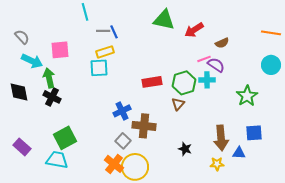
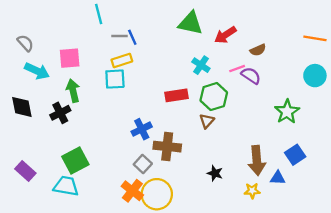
green arrow: (49, 78) -> (73, 91), moved
cyan cross: (207, 80) -> (201, 65), moved, turned 35
black cross: (52, 97) -> (60, 113), turned 36
blue square: (254, 133) -> (295, 155), turned -30

